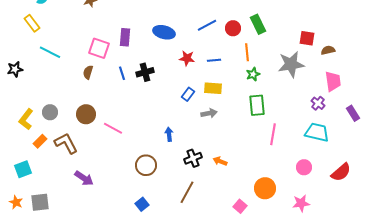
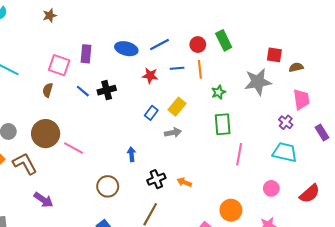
blue line: (207, 25) -> (159, 45), moved
orange line: (247, 52) -> (200, 69), moved
blue line: (214, 60) -> (177, 68), moved
blue line: (122, 73) -> (83, 91), turned -32
yellow rectangle: (213, 88) -> (177, 107), turned -54
brown circle: (86, 114) -> (46, 134), size x1.4

